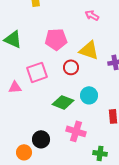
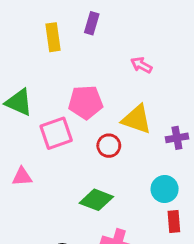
pink square: (37, 72) -> (56, 133), moved
cyan circle: (89, 95) -> (165, 189), moved

